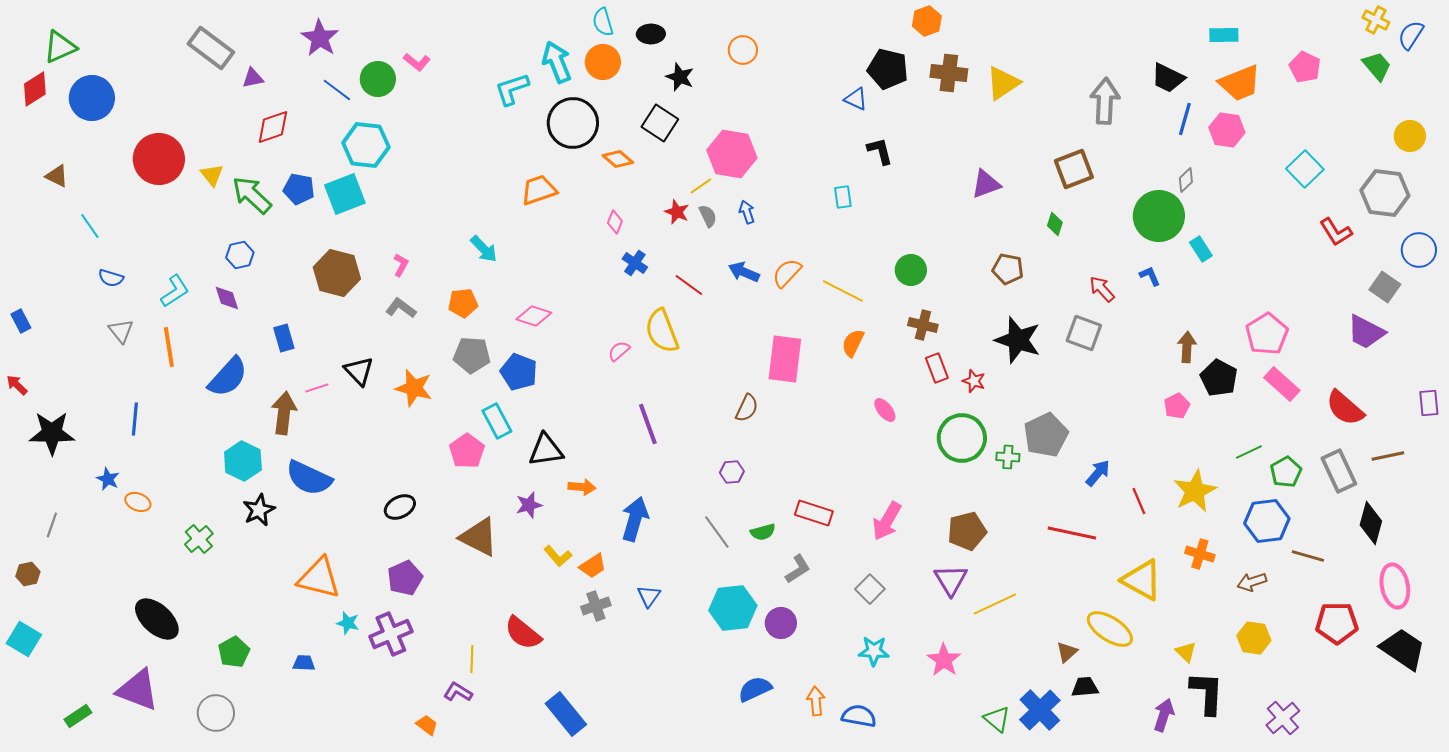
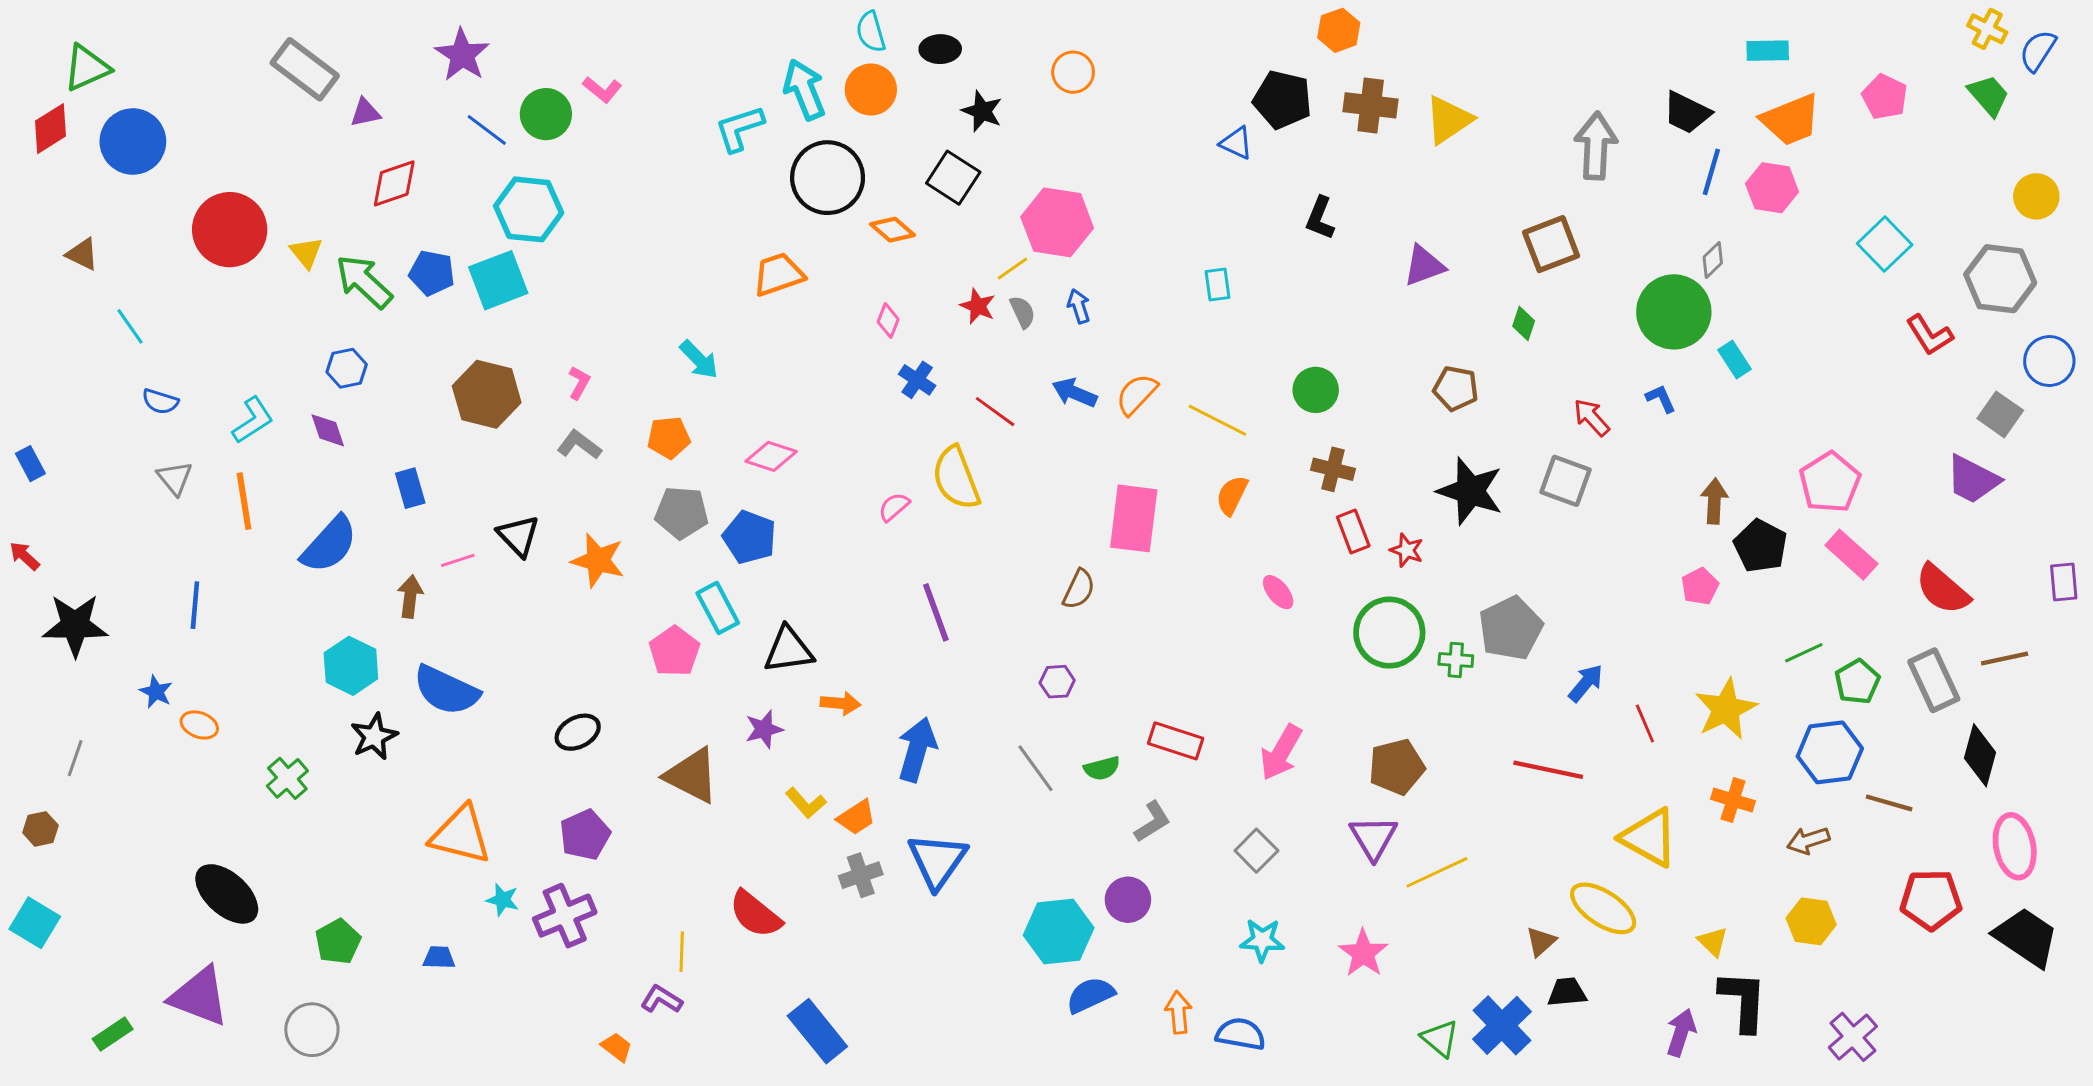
black L-shape: (880, 151) -> (1320, 218), moved, turned -144
brown arrow: (284, 413) -> (410, 596), size x0.7
blue triangle: (649, 596) -> (937, 861), size x1.8
cyan hexagon: (733, 608) -> (1059, 931), moved

